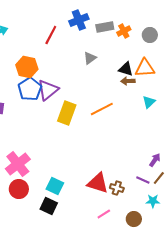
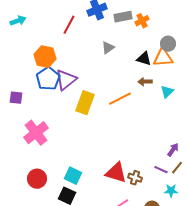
gray circle: (150, 35) -> (168, 44), moved
brown arrow: (128, 81) -> (145, 82), moved
pink cross: (18, 164) -> (36, 133), moved

